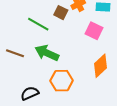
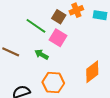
pink square: (94, 31) -> (58, 38), moved
green arrow: (47, 53) -> (42, 54), size x0.6

